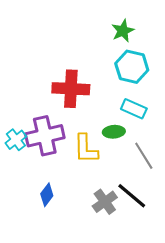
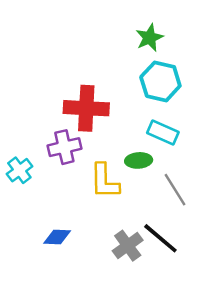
purple cross: (45, 136) -> (64, 147), moved, size x0.7
blue diamond: (47, 195) -> (57, 237), turned 55

